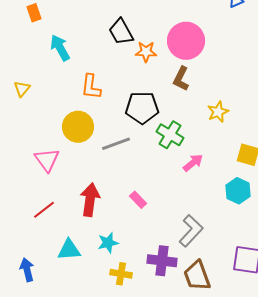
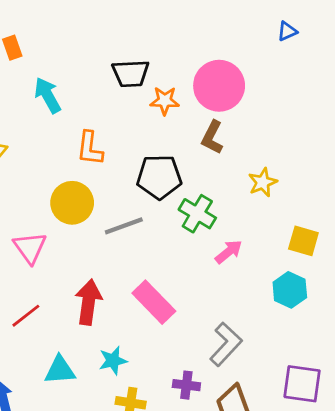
black trapezoid: (121, 32) -> (131, 73), turned -64
pink rectangle: (138, 200) -> (154, 302), size x1.8
purple cross: (162, 261) -> (186, 385), size x0.7

